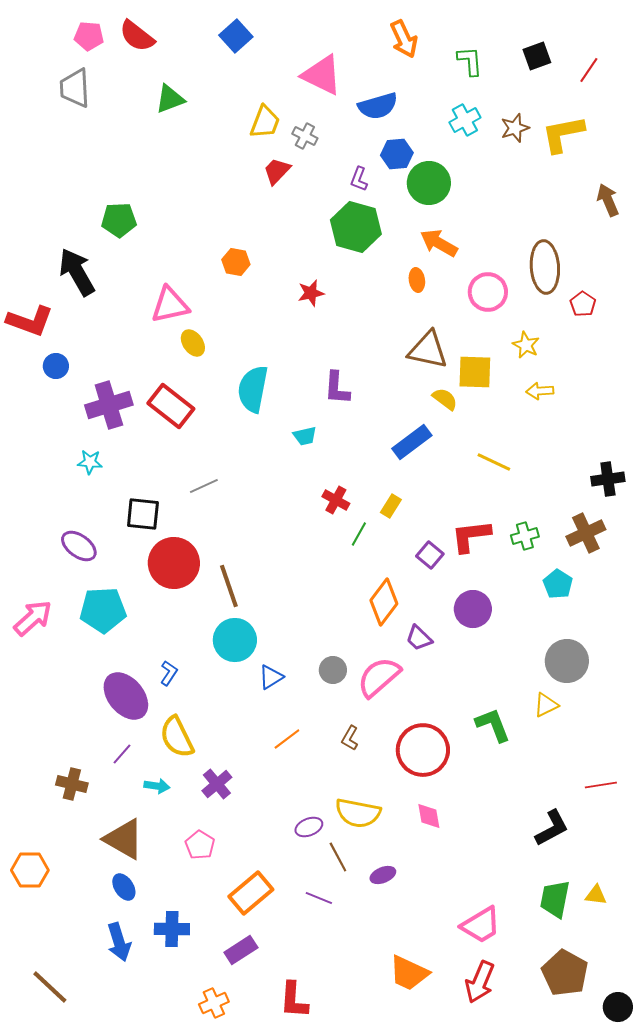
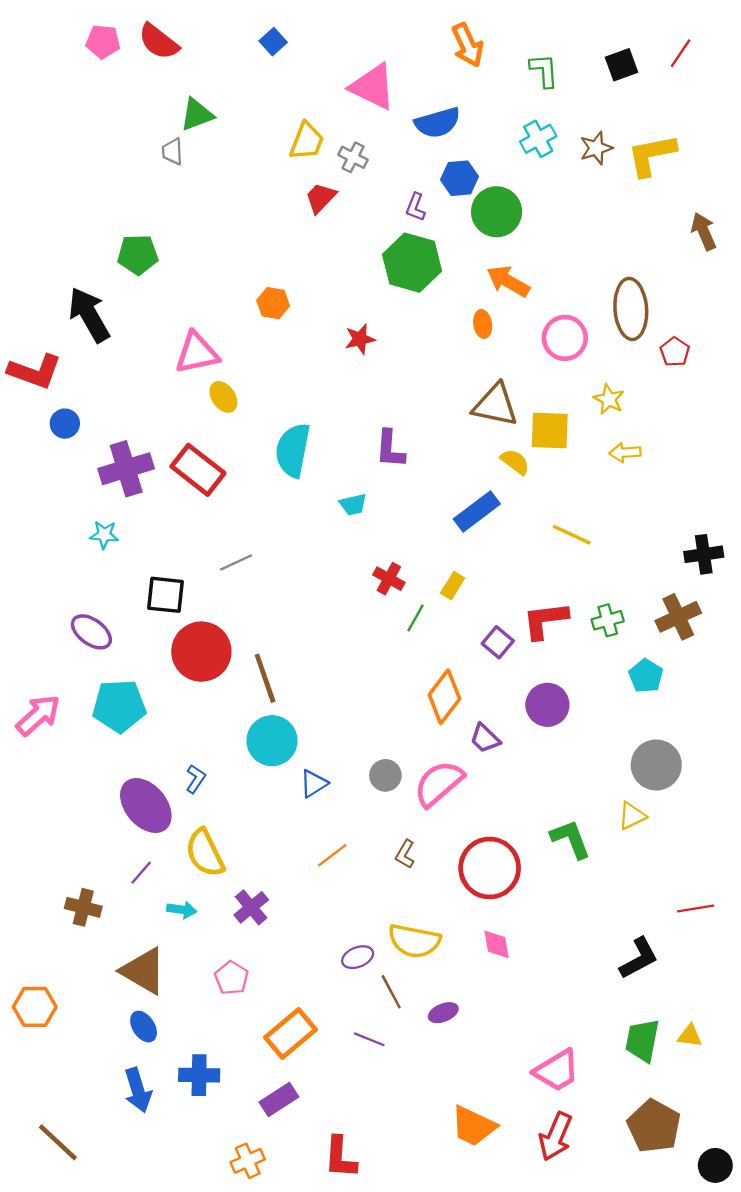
blue square: (236, 36) -> (273, 42), size x0.7
red line: (589, 70) -> (681, 53), moved
gray trapezoid: (75, 88) -> (172, 152), moved, size x0.6

